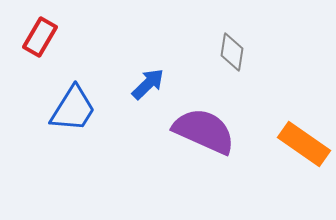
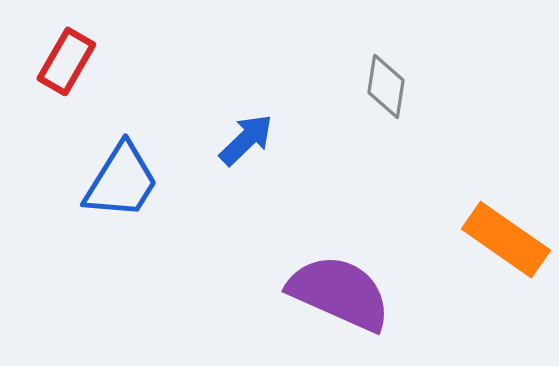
purple semicircle: (204, 131) -> (339, 293), moved

